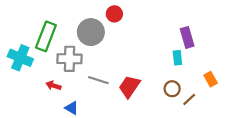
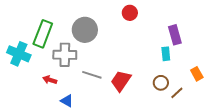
red circle: (114, 14) -> (130, 13), moved

